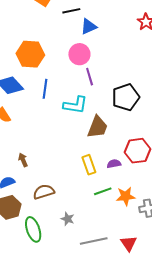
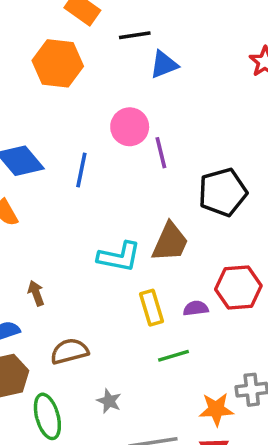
orange hexagon: (30, 54) -> (58, 63), moved
pink circle: (79, 54) -> (130, 127), moved
cyan L-shape: (75, 105) -> (119, 257), moved
orange star: (126, 196) -> (216, 409), moved

